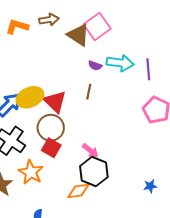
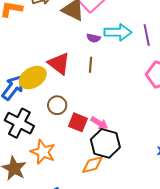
red triangle: (55, 102) -> (59, 63), moved
brown circle: (51, 128) -> (57, 105), size x0.7
red square: (51, 148) -> (78, 122), moved

